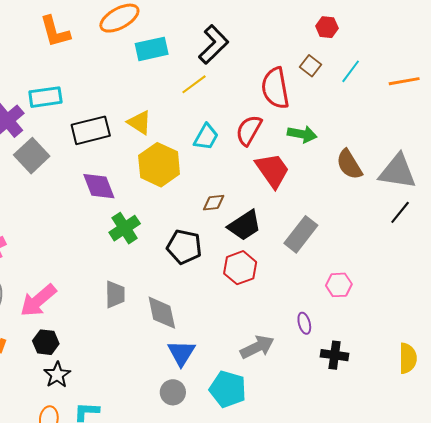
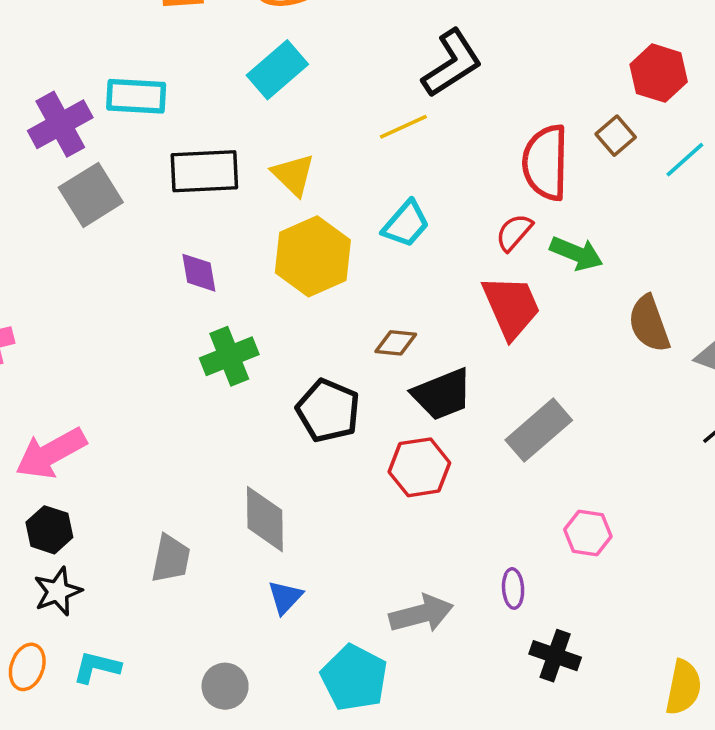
red hexagon: (327, 27) -> (659, 73), size x1.4
cyan rectangle: (152, 49) -> (277, 70), moved, turned -40
red semicircle: (249, 130) -> (514, 232), moved, size x0.7
purple diamond: (99, 186) -> (199, 273), size x0.7
gray trapezoid: (115, 294) -> (171, 559), moved
blue triangle: (181, 353) -> (285, 597), size x0.7
gray circle: (173, 392) -> (225, 686), moved

